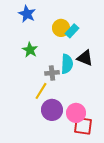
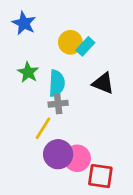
cyan semicircle: (67, 64) -> (57, 83), moved
pink circle: (76, 113) -> (77, 158), moved

